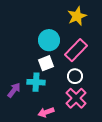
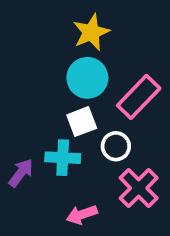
yellow star: (77, 16) -> (91, 32), moved
white circle: (75, 76) -> (116, 146), moved

